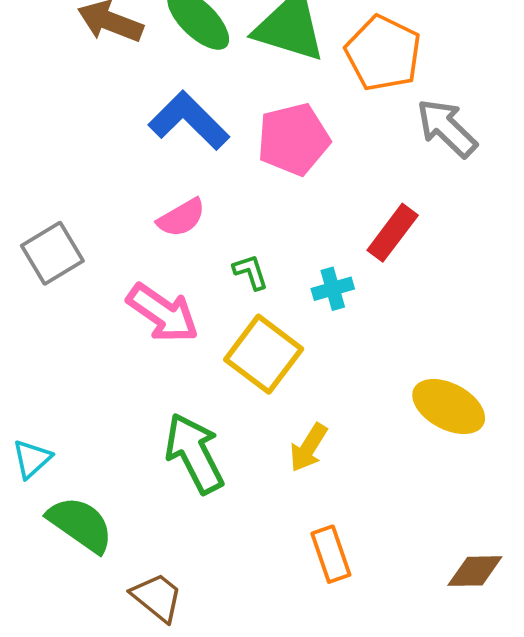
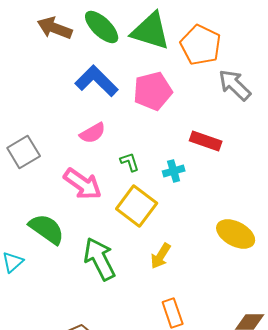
red rectangle: (393, 233) -> (206, 141), turned 72
green semicircle: (80, 524) -> (47, 229), moved

